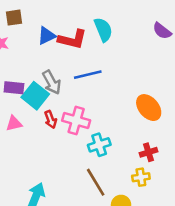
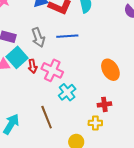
cyan square: (35, 96) -> (17, 57), moved
cyan cross: (99, 145) -> (67, 92), turned -30
brown line: (96, 182) -> (47, 117), moved

